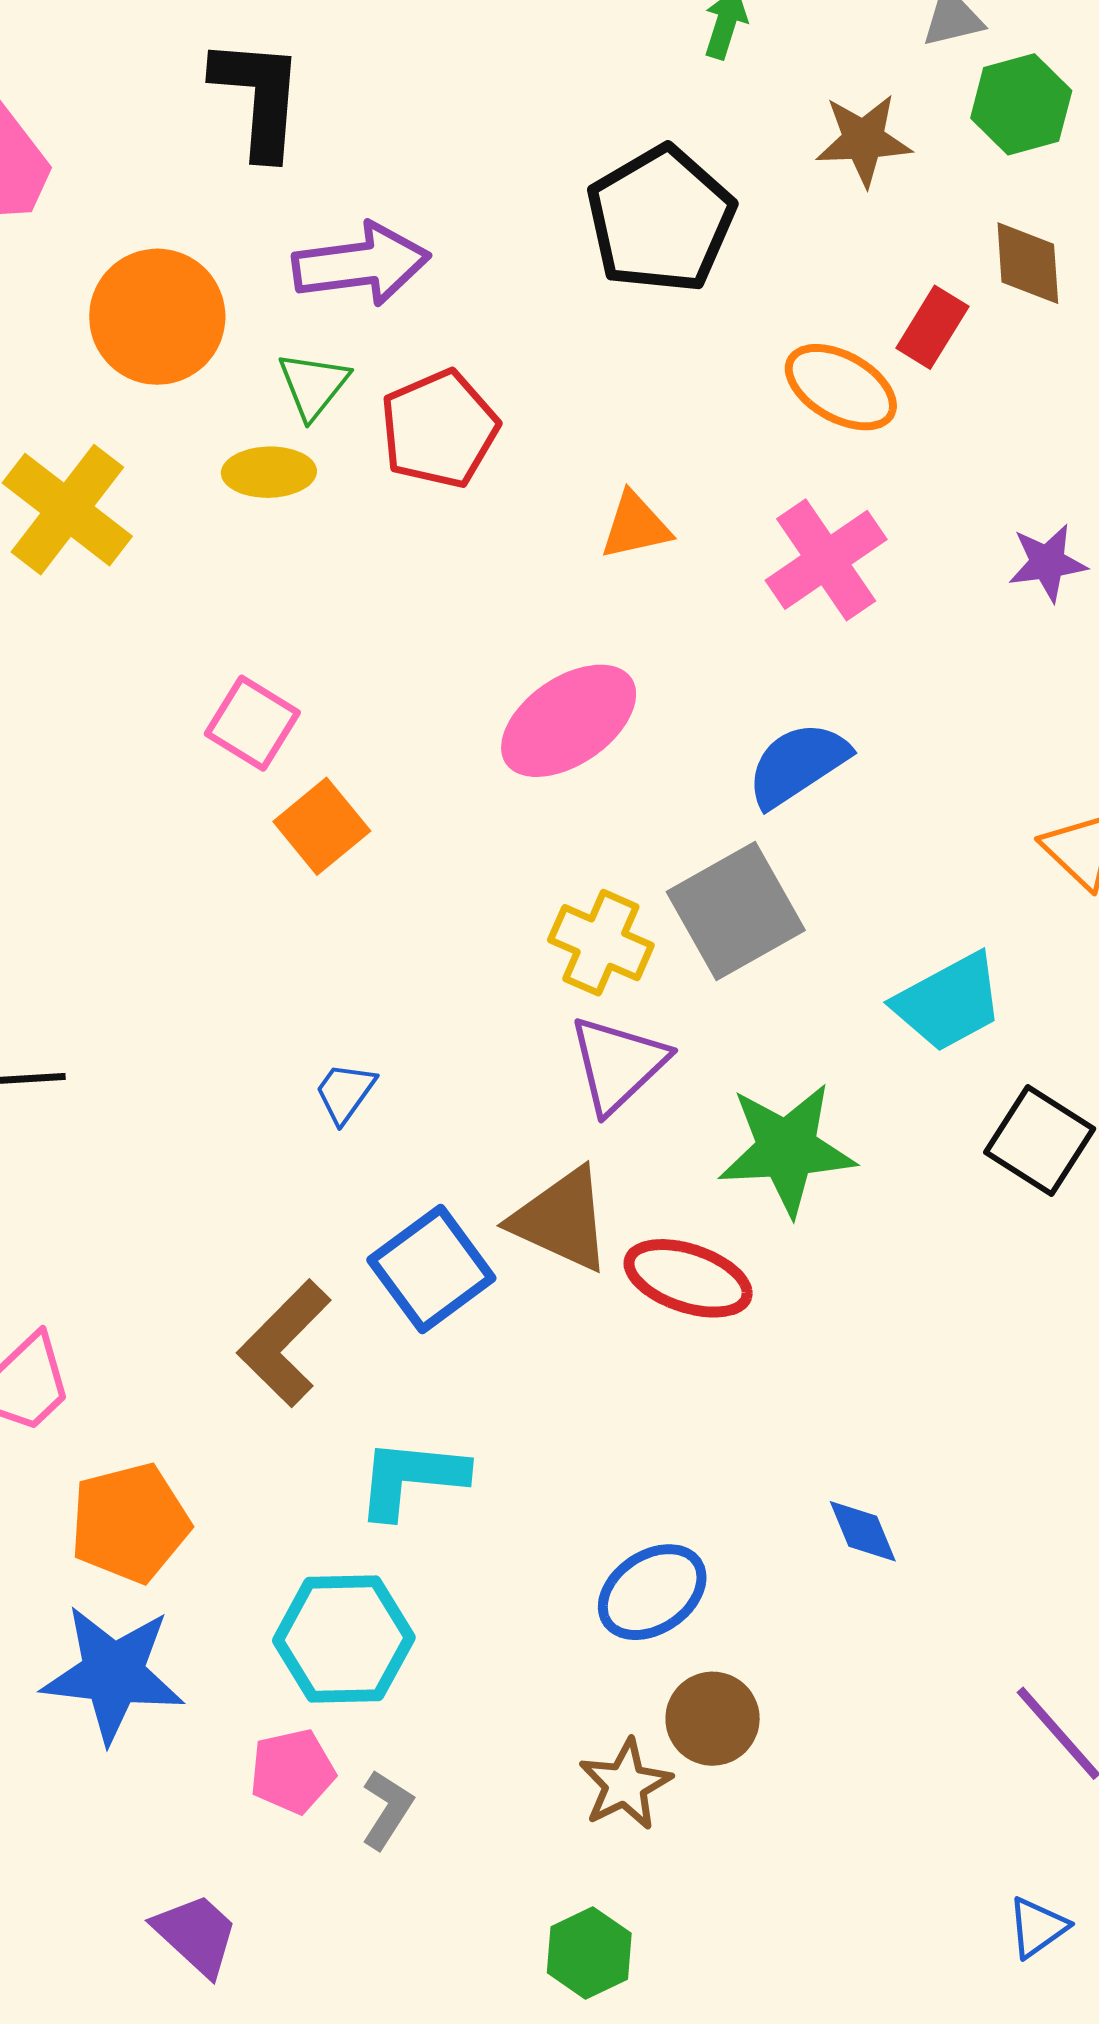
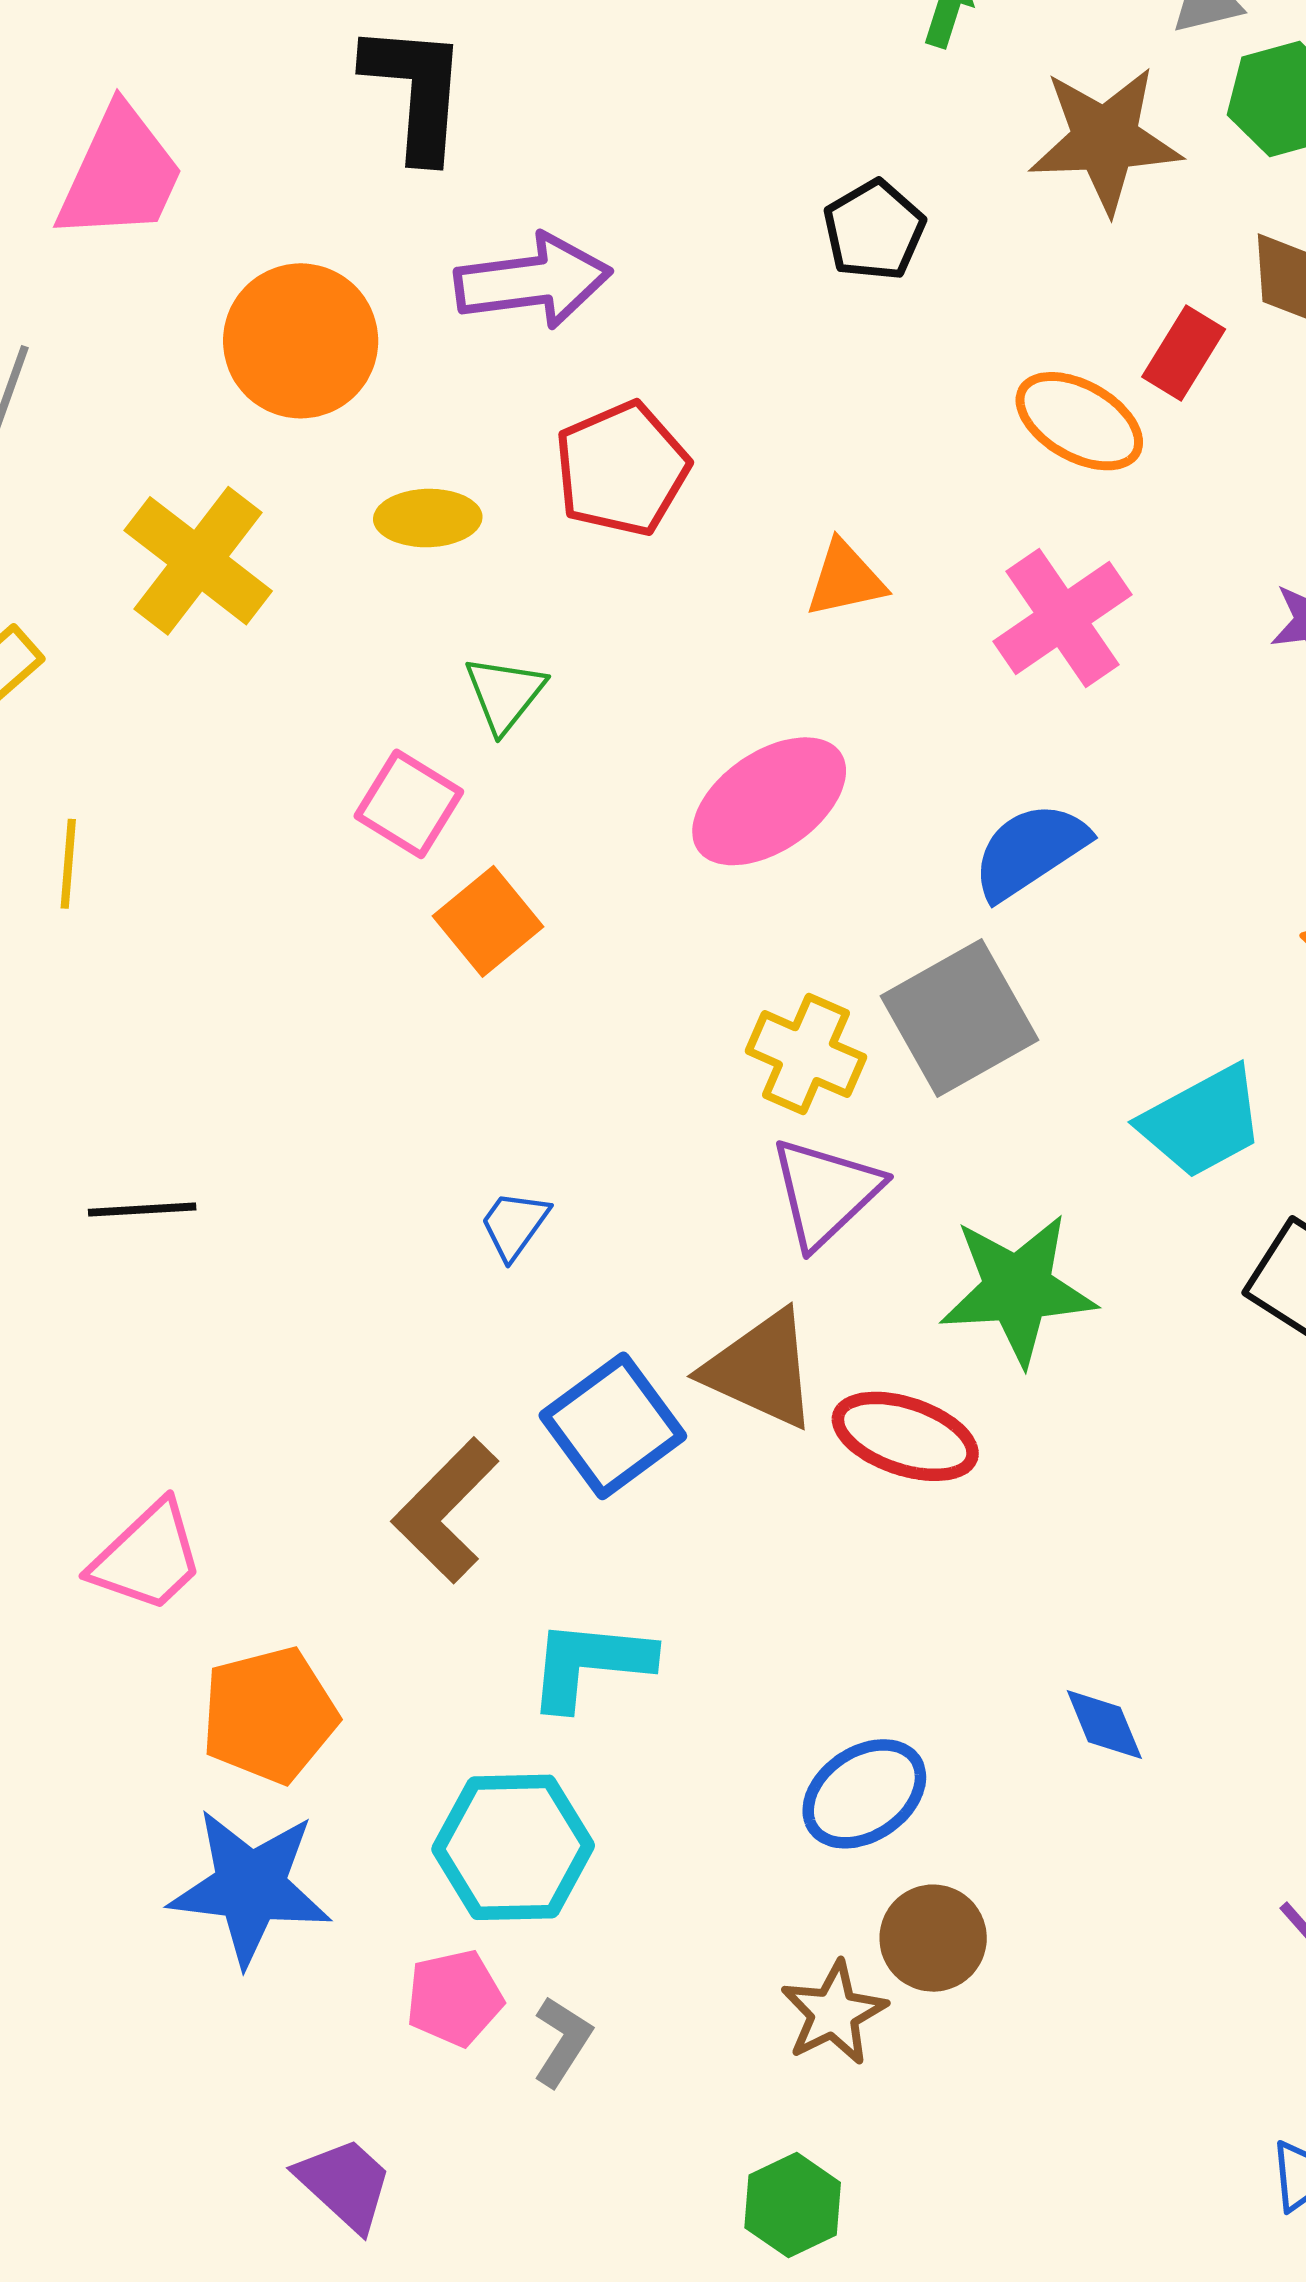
brown star: (864, 140) -> (1105, 140), size x1.4
black pentagon: (661, 220) -> (874, 230), size x0.6
green triangle: (313, 385) -> (505, 694), moved

